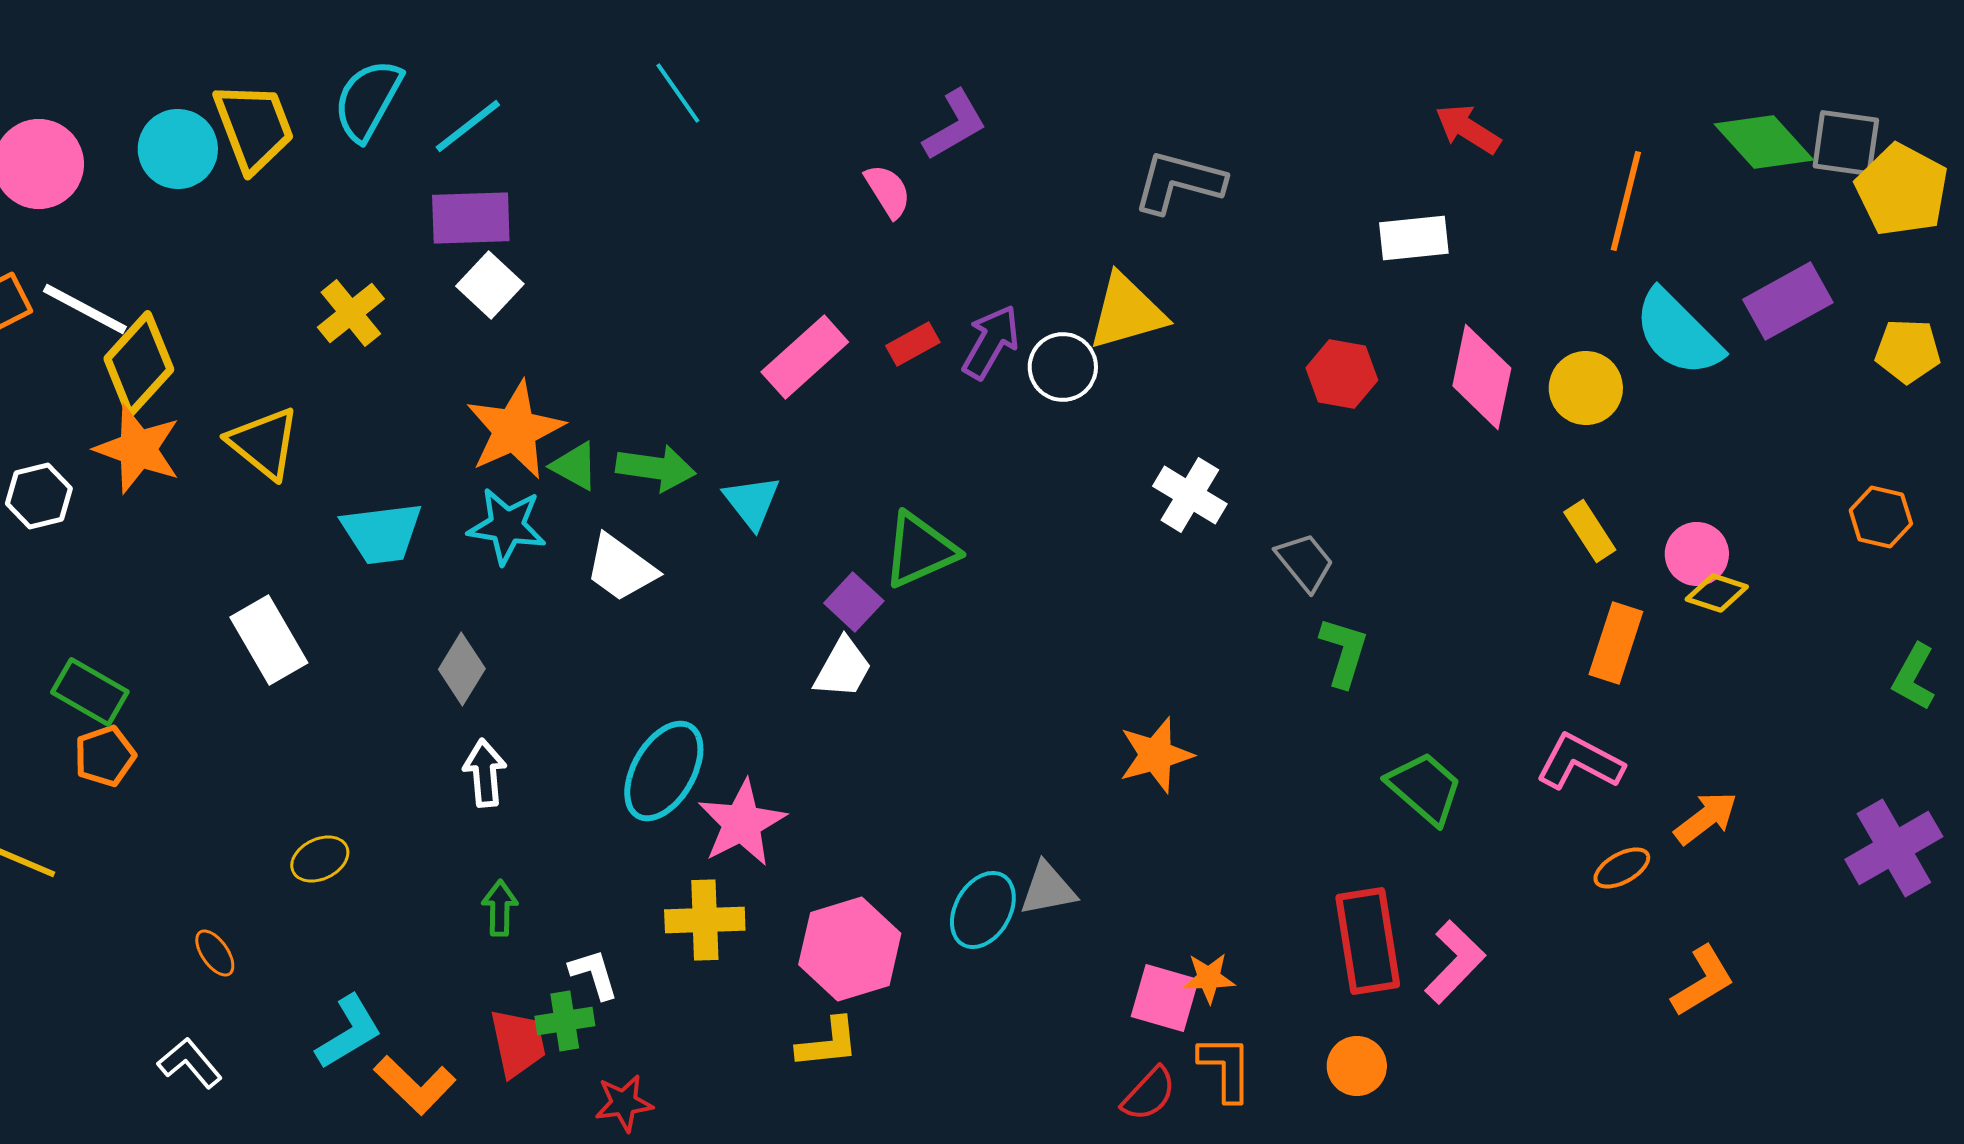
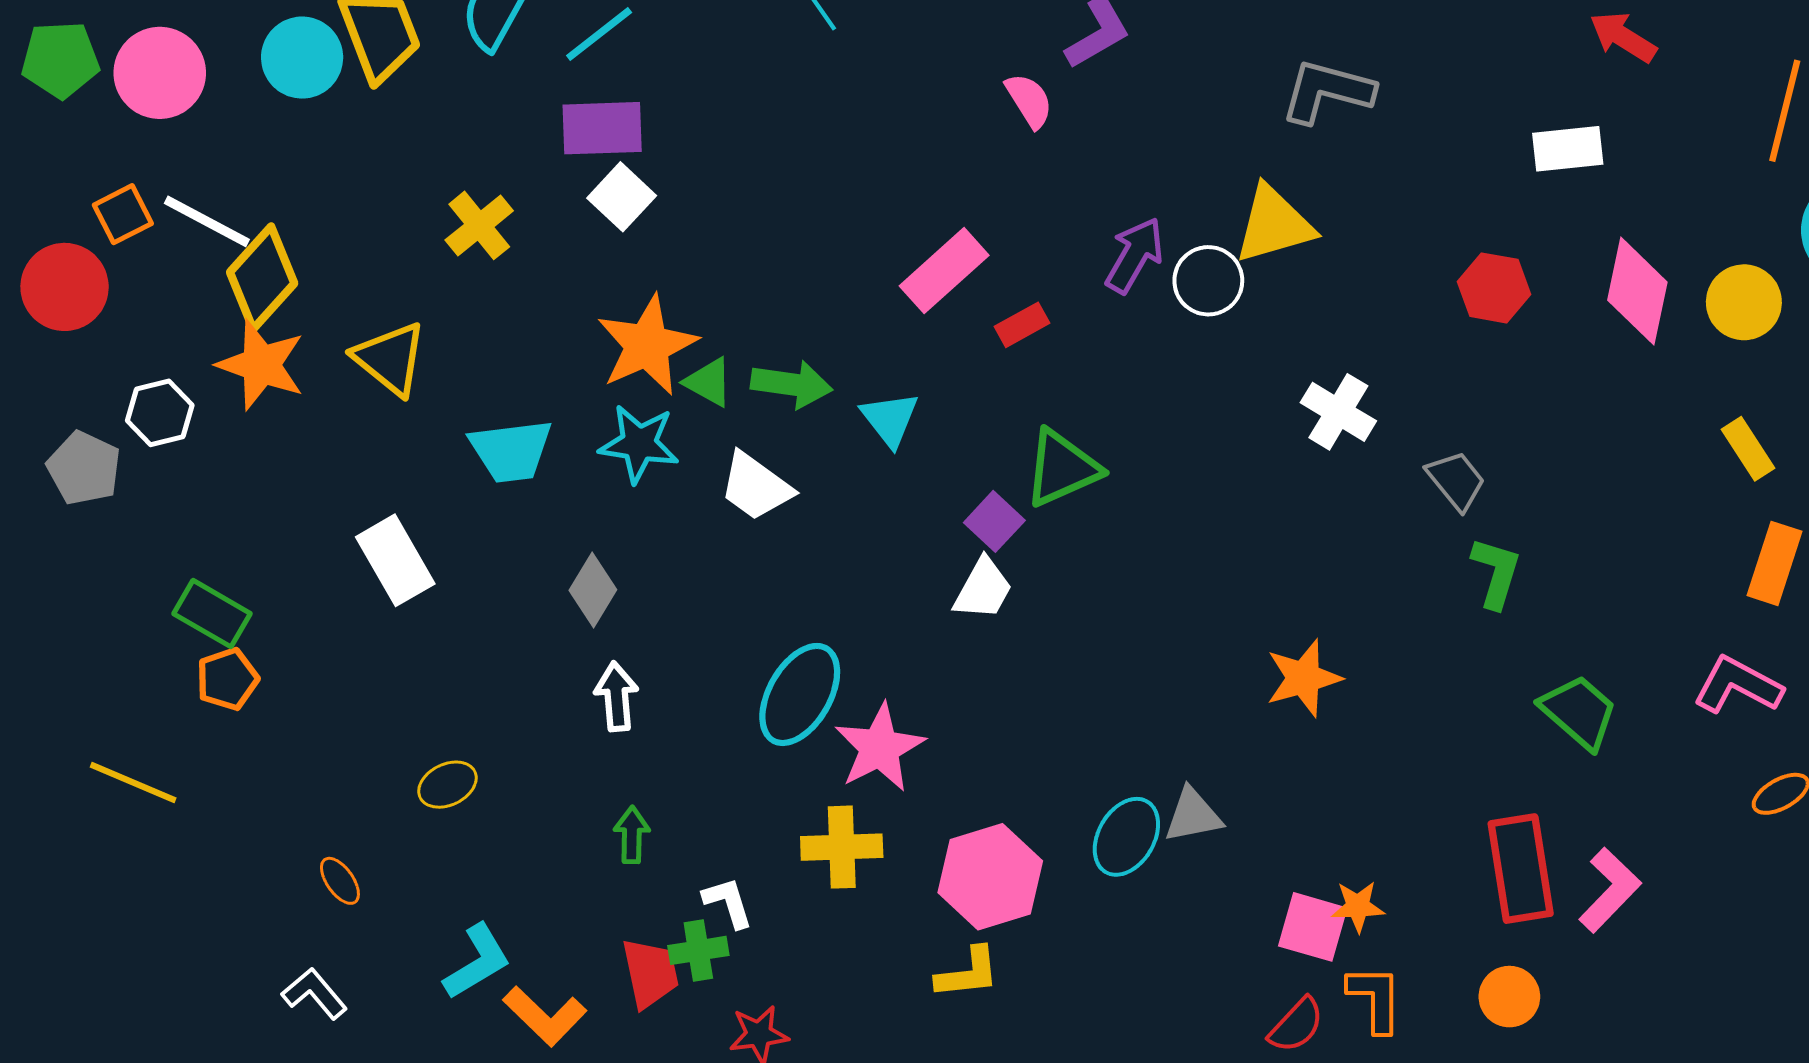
red rectangle: (913, 344) -> (1022, 325), moved

